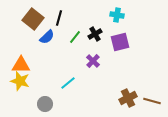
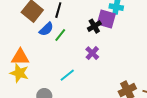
green line: (75, 37) -> (60, 35), moved
purple square: (120, 42) -> (106, 19), moved, turned 30

